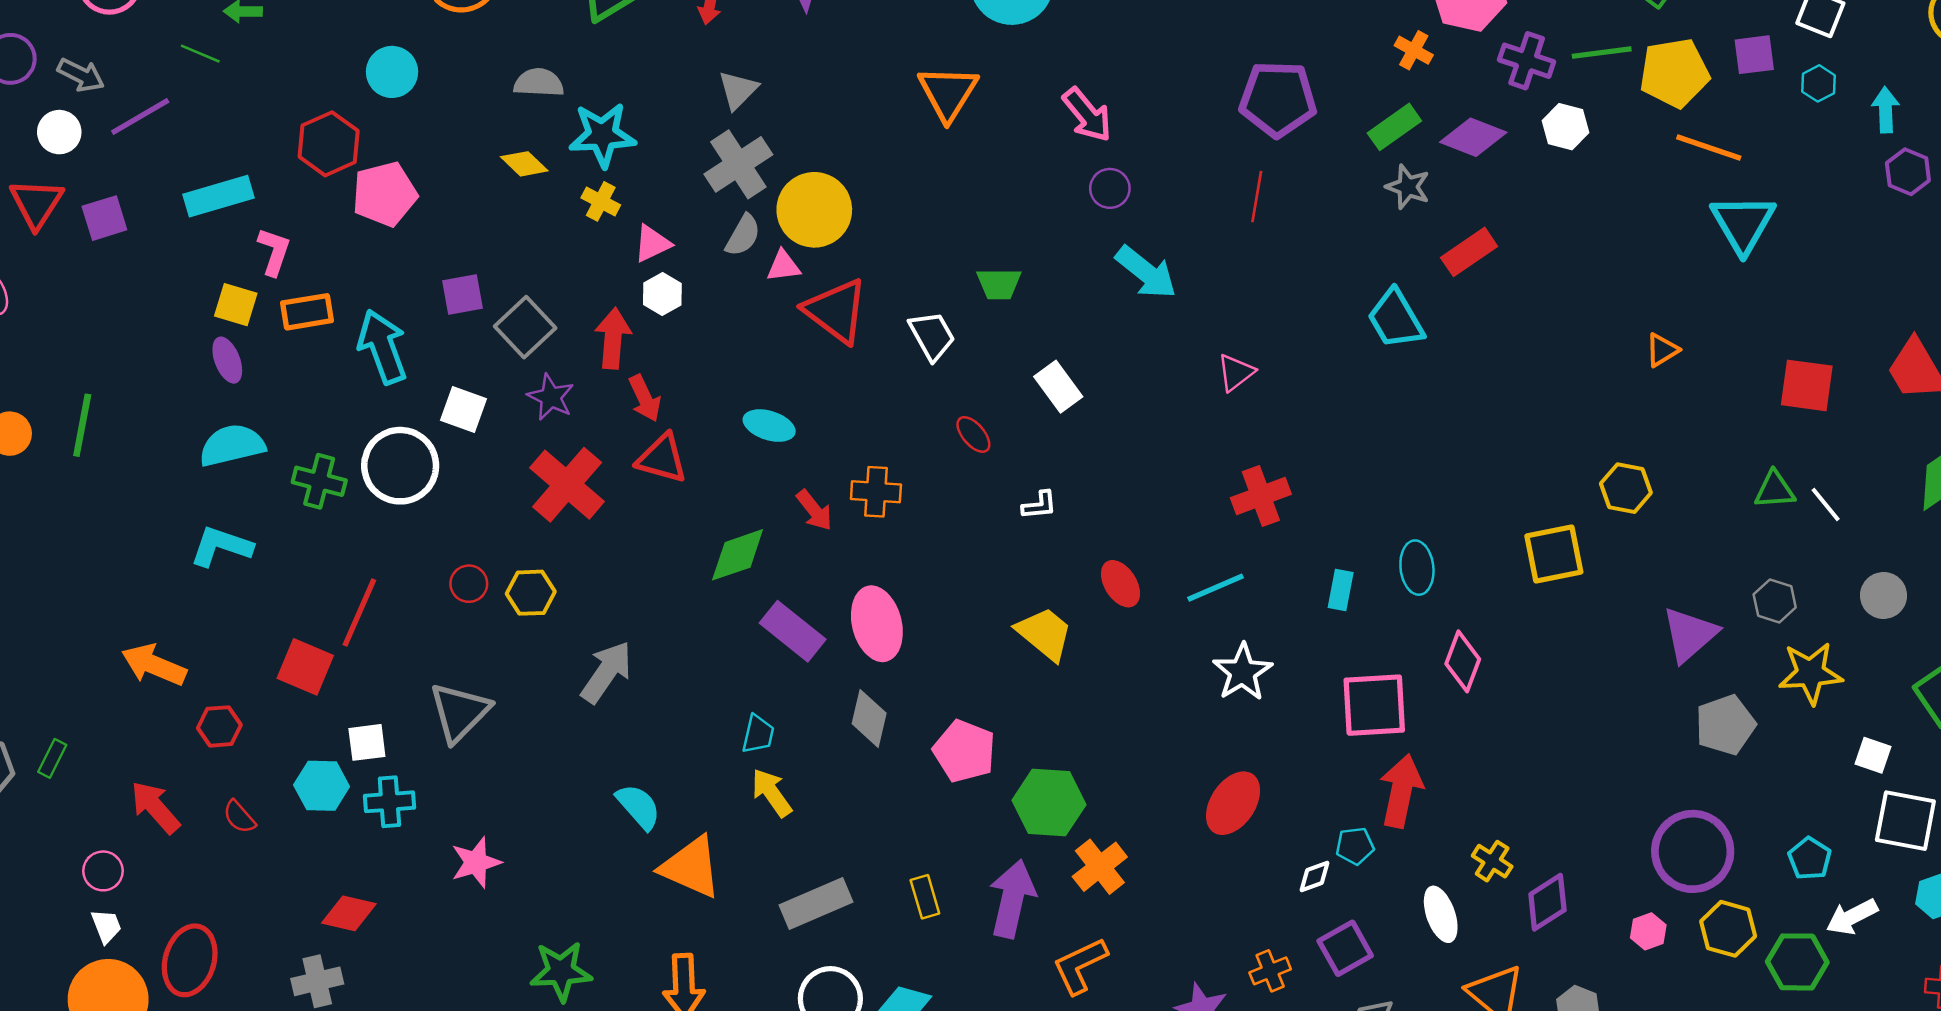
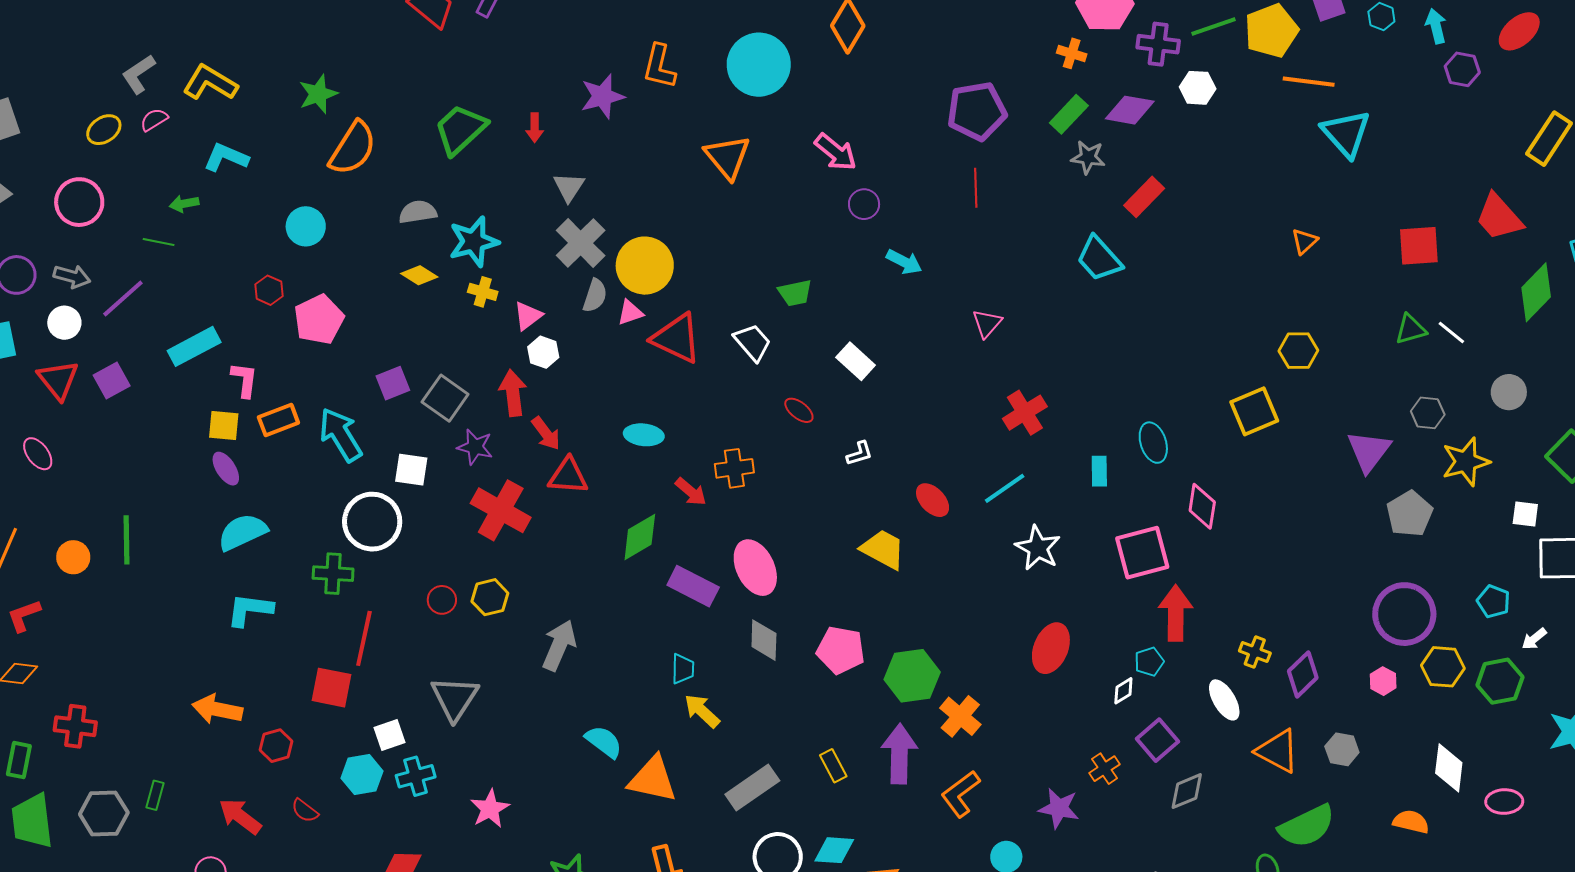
red hexagon: (329, 144) -> (269, 290), size x0.6
cyan arrow: (1146, 272) -> (904, 262), size x0.7
green cross: (319, 481) -> (333, 574), moved
white arrow: (1852, 917) -> (1534, 639), size x0.7

